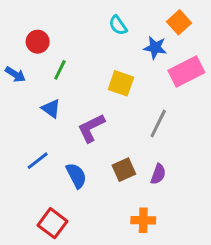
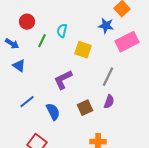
cyan semicircle: (118, 25) -> (62, 31), moved, turned 48
blue triangle: (51, 109) -> (19, 66), moved
purple semicircle: (158, 174) -> (109, 102), moved

